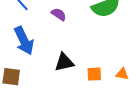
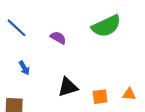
blue arrow: (24, 41) -> (24, 68), size x0.5

